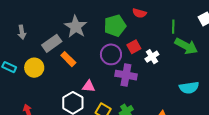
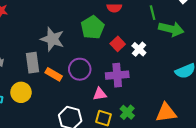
gray rectangle: (52, 43) -> (32, 63), turned -48
purple circle: (111, 54) -> (80, 69), moved
pink triangle: (89, 86) -> (100, 94), moved

